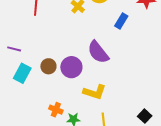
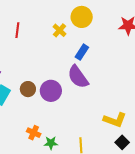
blue rectangle: (121, 21) -> (82, 52), moved
yellow L-shape: (95, 92) -> (115, 120), moved

